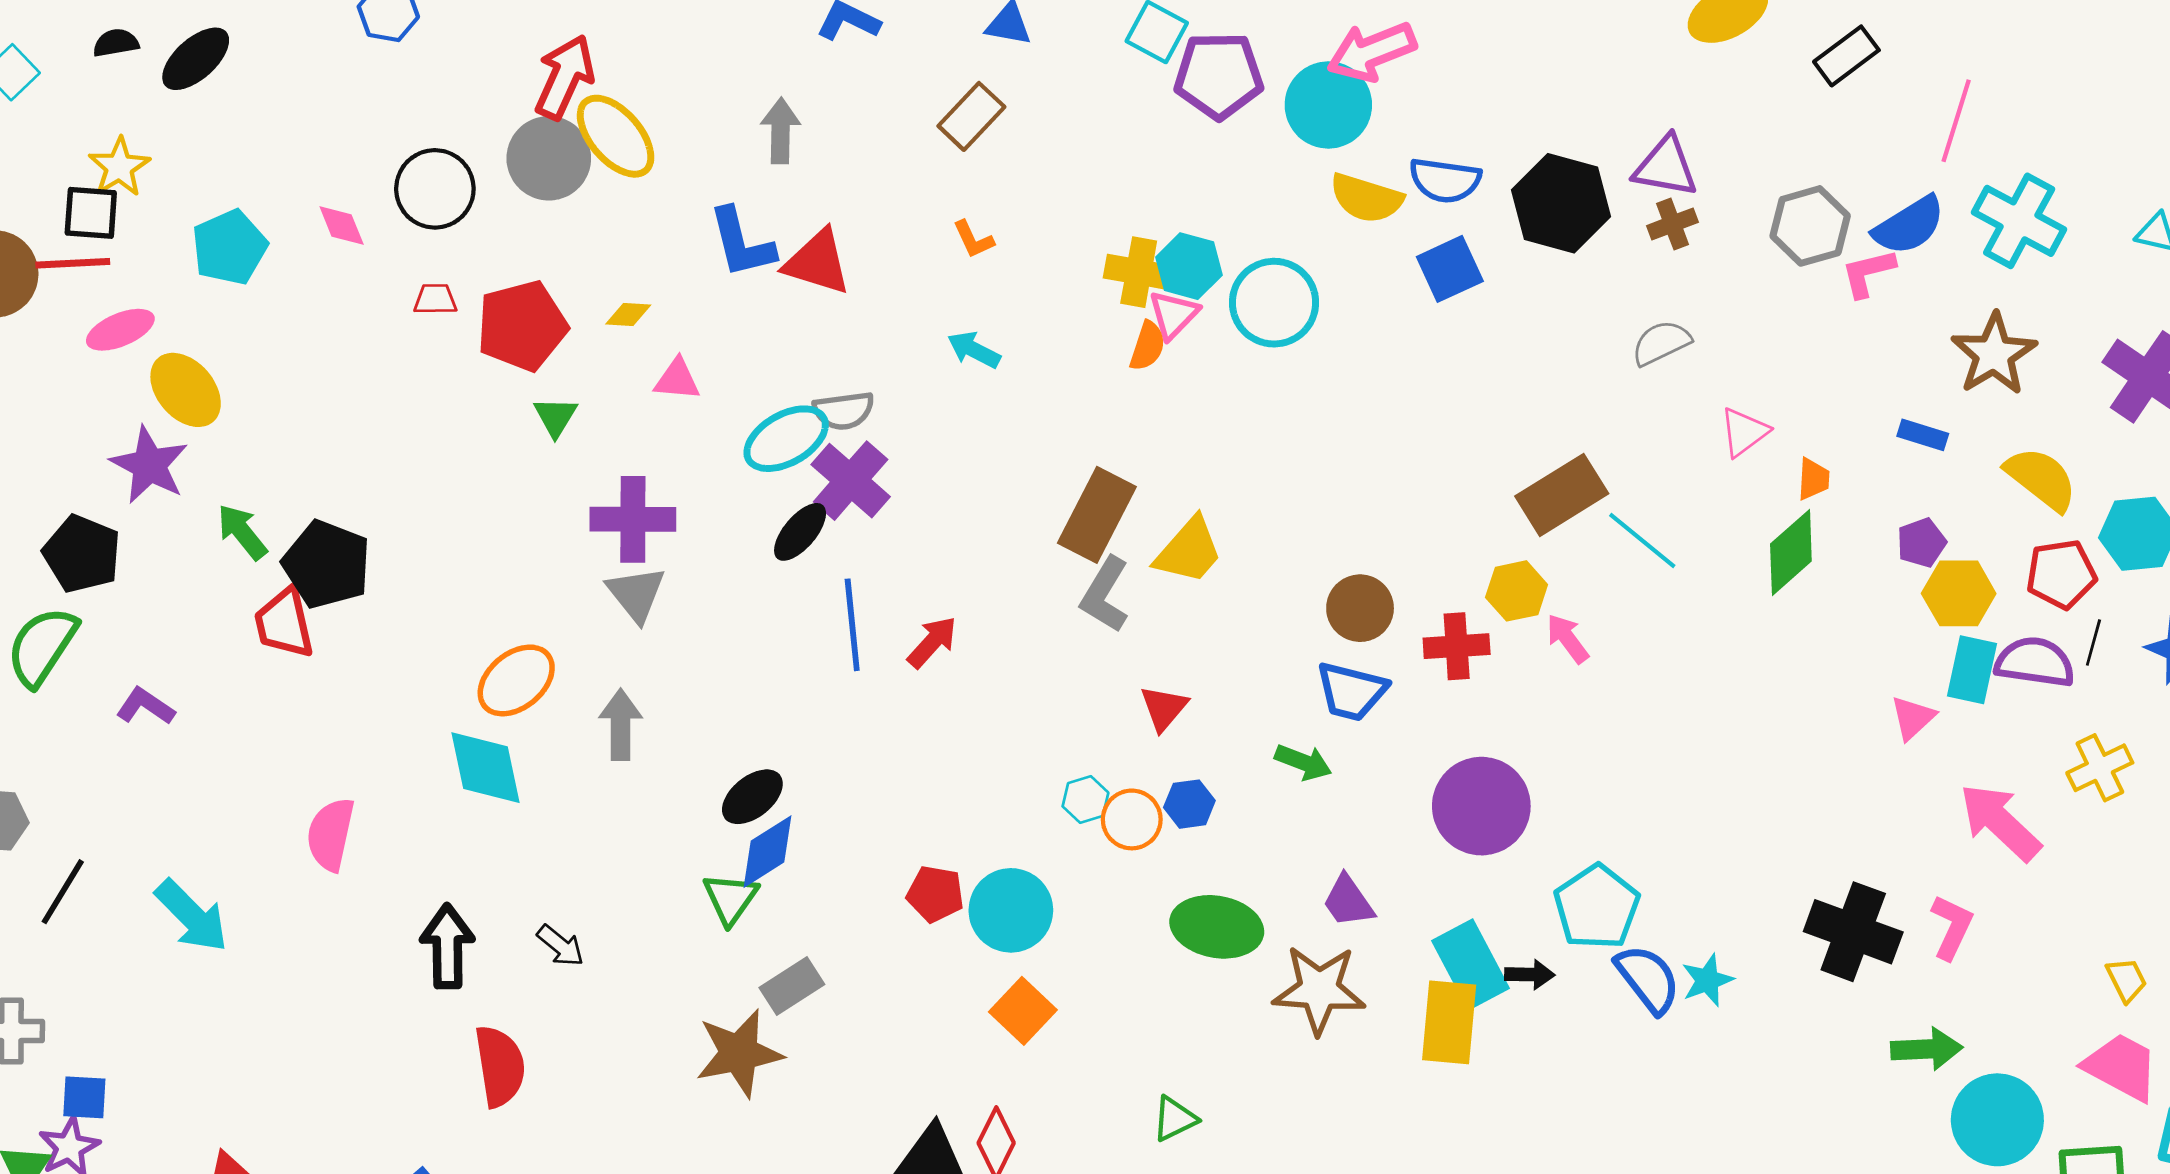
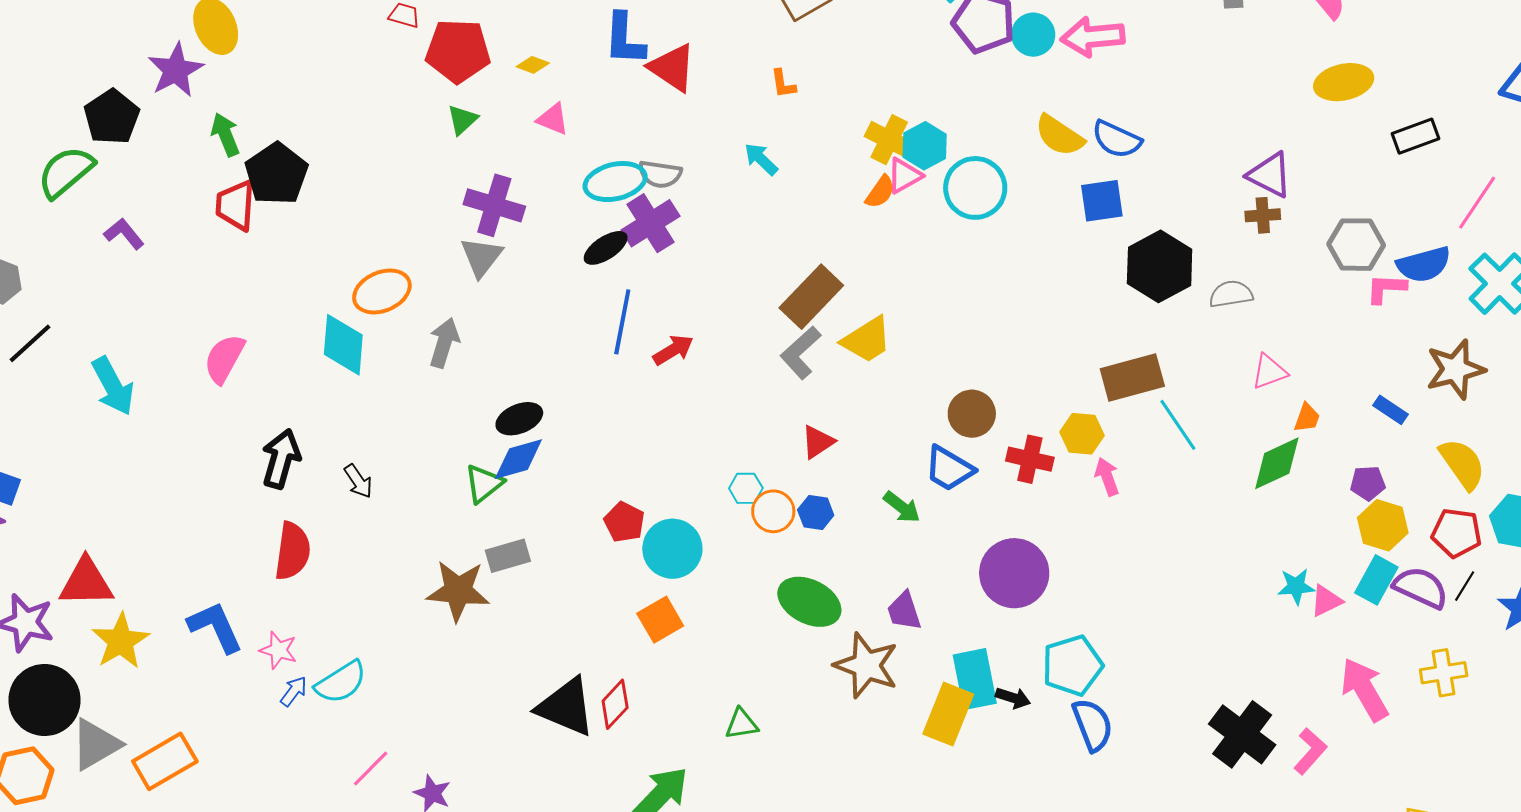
cyan circle: (1328, 105) -> (1033, 35), moved, size x0.7
black hexagon: (1561, 203) -> (1160, 266), moved
cyan star: (1707, 980) -> (1296, 586), moved

